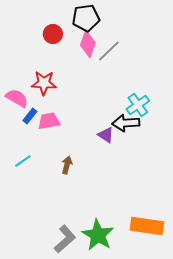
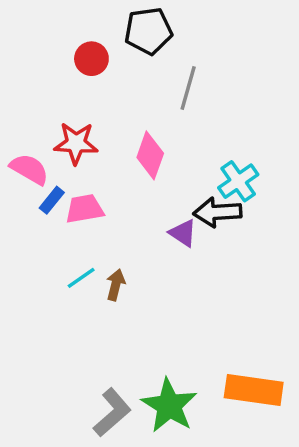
pink diamond: (88, 44) -> (150, 155), moved
gray line: (109, 51) -> (188, 88), turned -30
cyan line: (23, 161) -> (81, 278), moved

